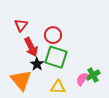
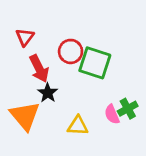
green square: (56, 57) -> (95, 63), moved
pink semicircle: (82, 79) -> (112, 114), turned -56

